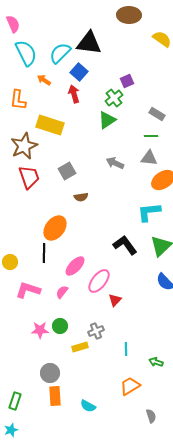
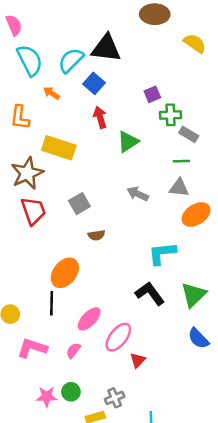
red arrow: (74, 94) -> (100, 117), moved
green cross: (114, 98) -> (171, 115), moved, turned 36
cyan L-shape: (149, 212) -> (162, 253), moved

